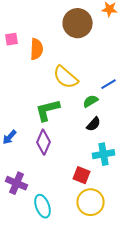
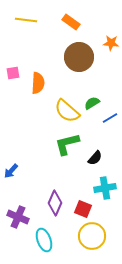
green semicircle: (91, 101) -> (92, 103), moved
green L-shape: (48, 110) -> (67, 144), moved
purple diamond: (44, 142) -> (55, 203), moved

